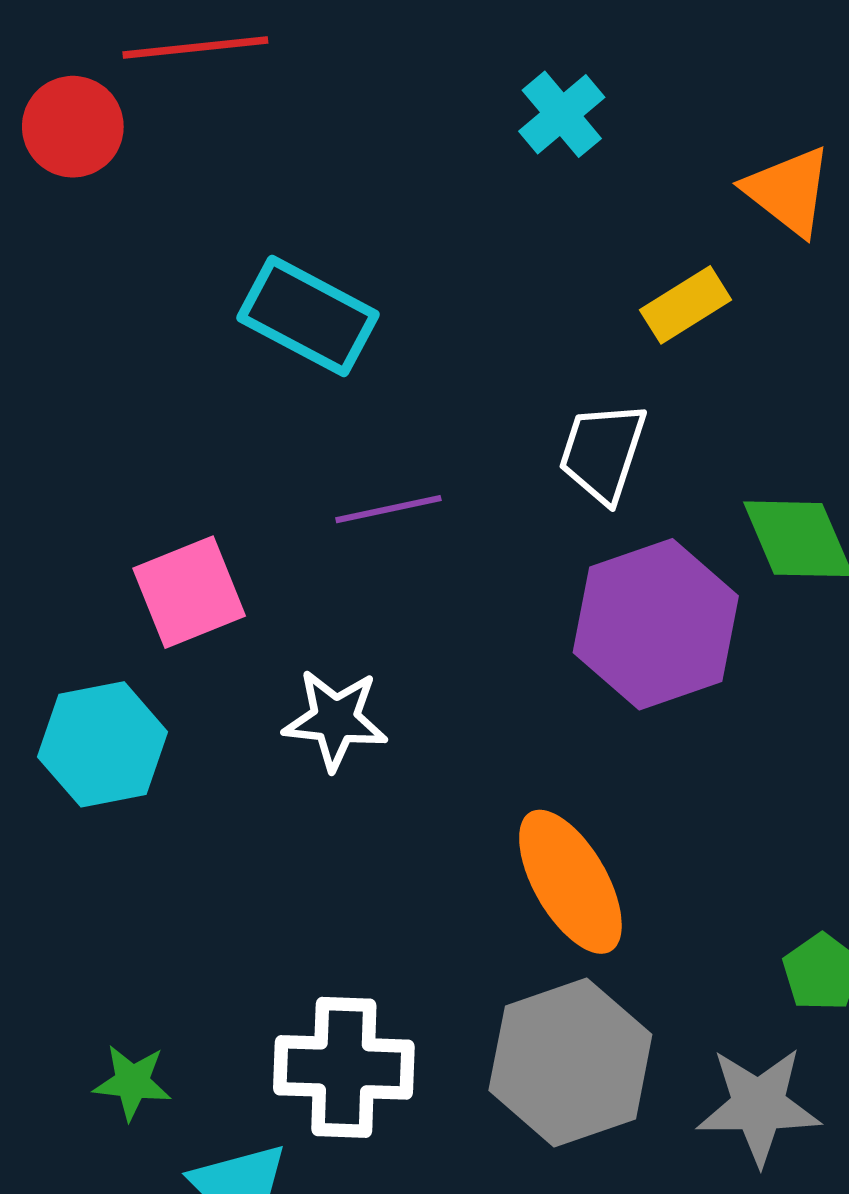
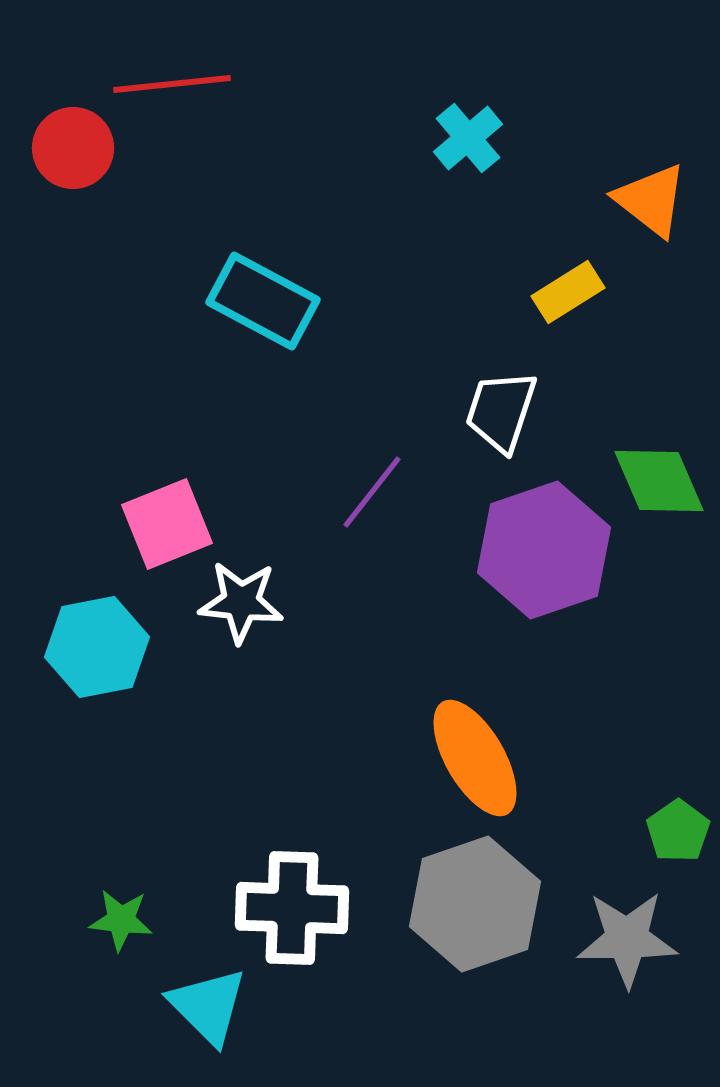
purple line: (388, 509) -> (372, 492), moved, turned -40
white star: (335, 720) -> (241, 602), moved

